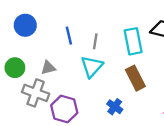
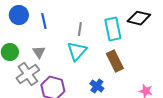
blue line: (69, 36) -> (44, 21), moved
gray triangle: (48, 68) -> (39, 52), turned -48
gray cross: (36, 93) -> (28, 74), turned 35

